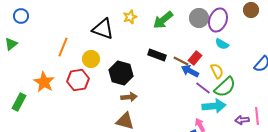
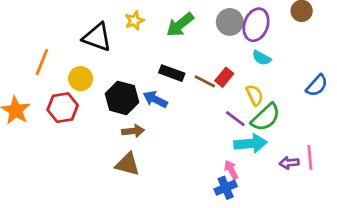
blue arrow: (190, 71) -> (155, 99), moved

